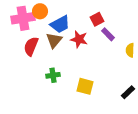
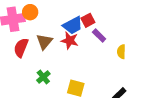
blue trapezoid: (60, 24) -> (73, 25), moved
green cross: (53, 75) -> (43, 77), turned -32

